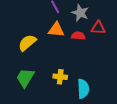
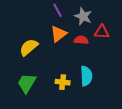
orange triangle: (56, 30) -> (59, 34), turned -42
cyan semicircle: (83, 89) -> (86, 76), moved

